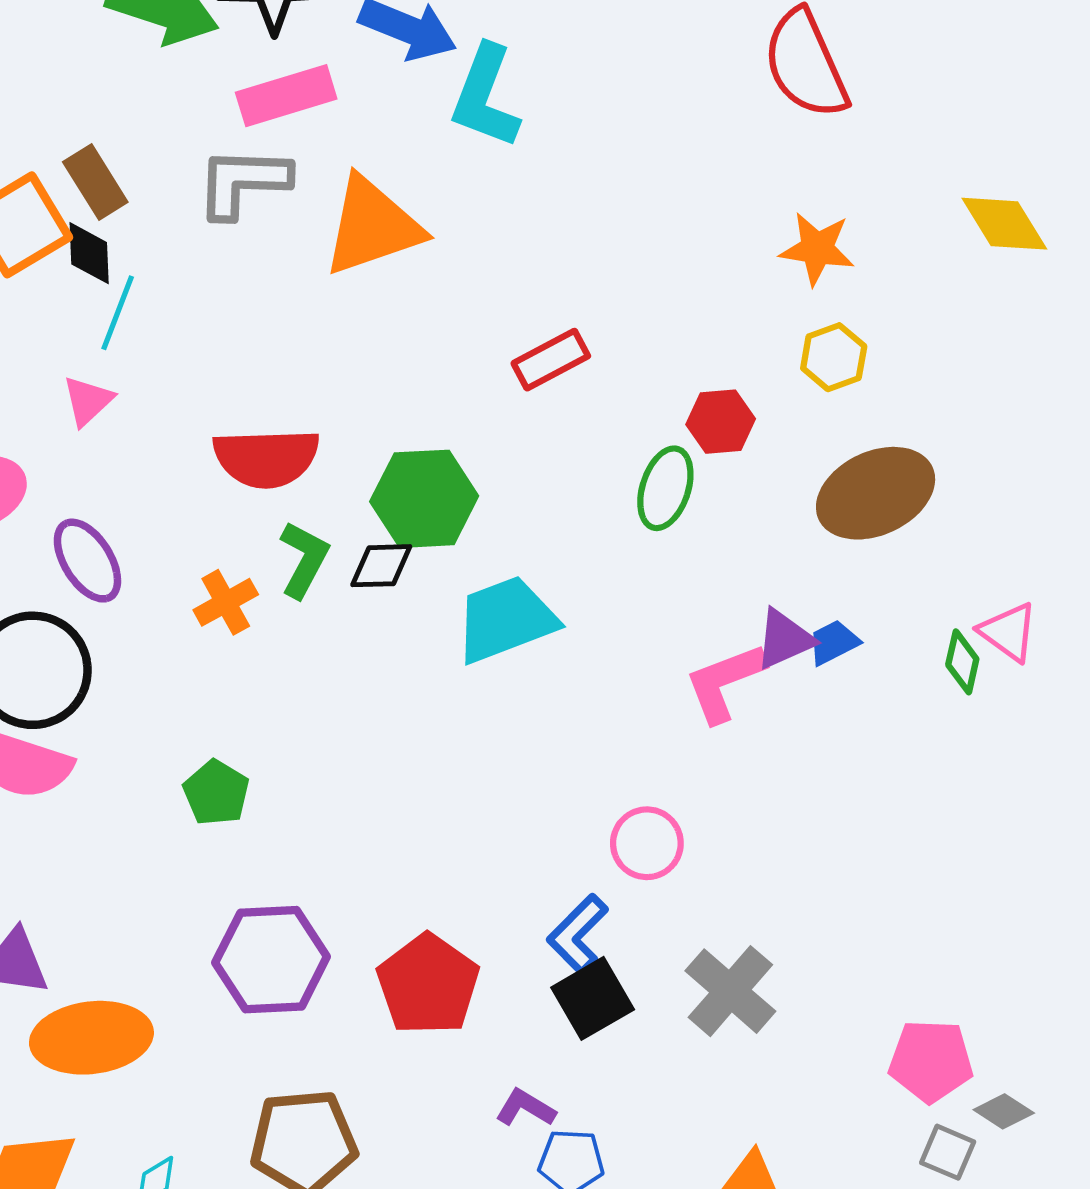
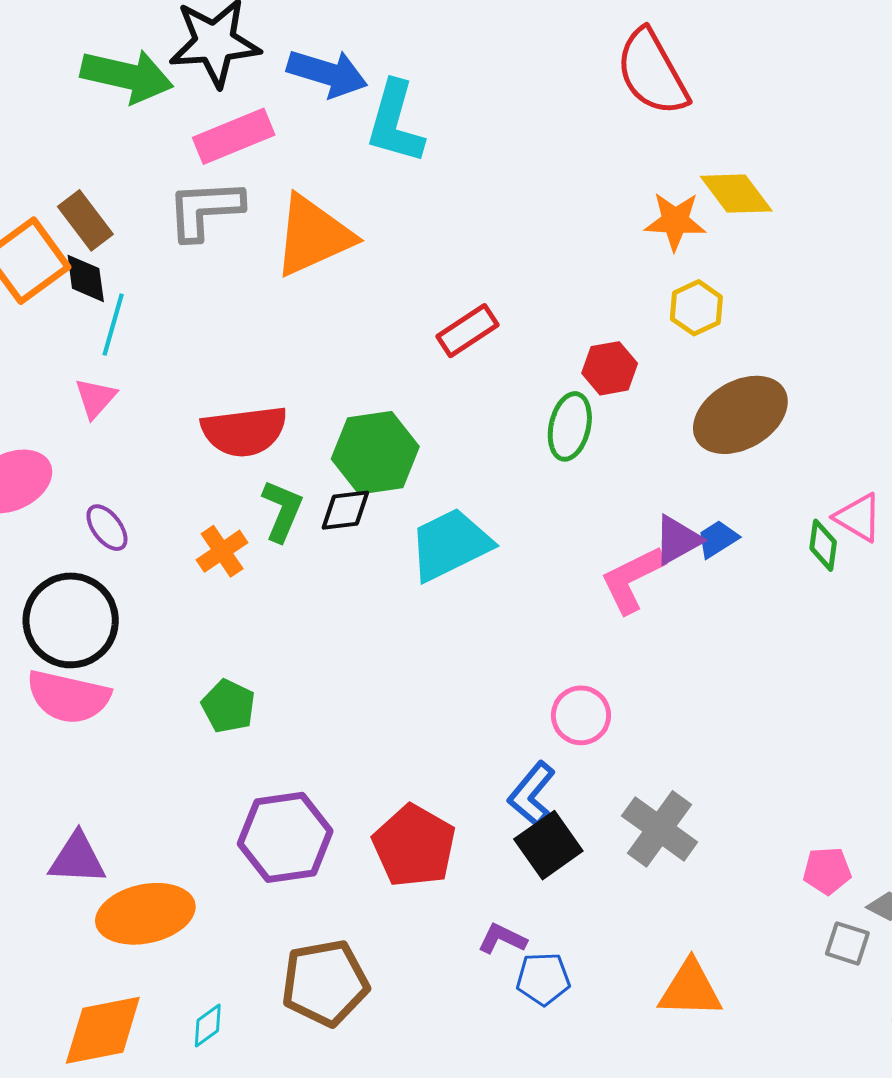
yellow diamond: (1004, 224) -> (736, 194), moved
purple ellipse: (87, 561) -> (107, 528), size x0.7
pink pentagon: (931, 1061) -> (827, 871), size x0.7

